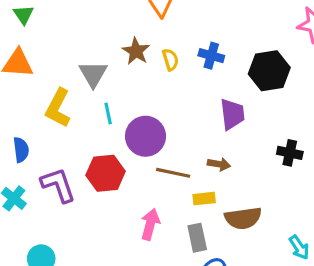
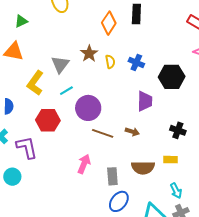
green triangle: (23, 15) -> (21, 21), turned 32
cyan line: (108, 114) -> (66, 91), turned 64
red hexagon: (106, 173) -> (48, 120), moved
purple L-shape: (58, 185) -> (27, 147), moved
yellow rectangle: (204, 199) -> (171, 160), moved

